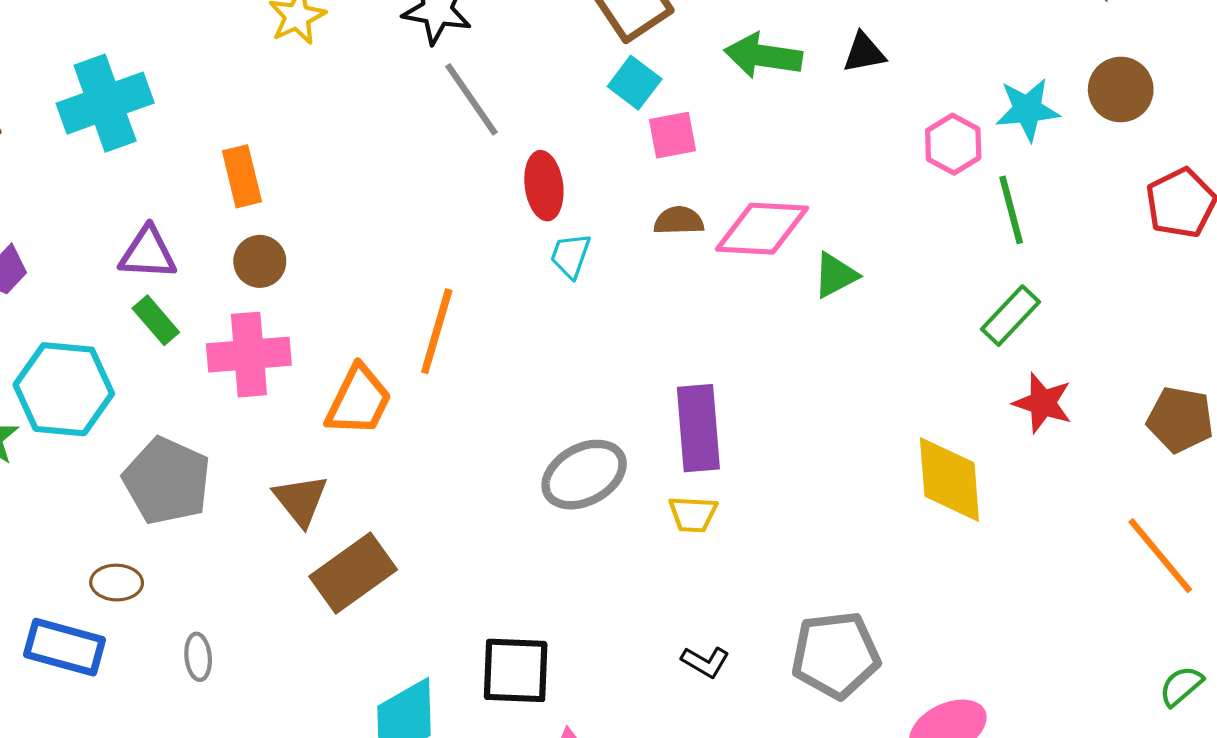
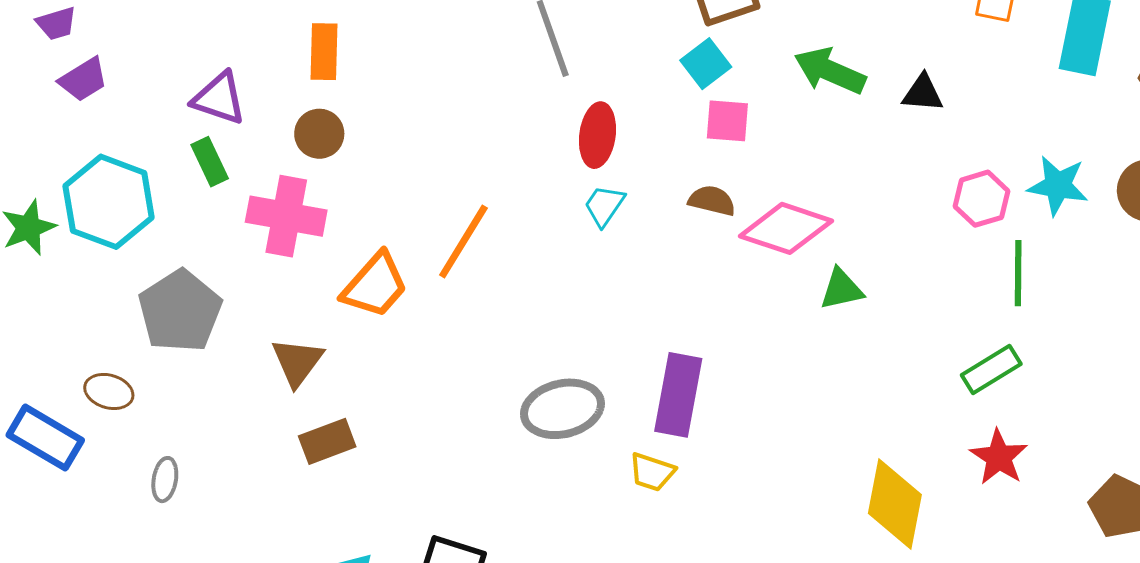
brown rectangle: (353, 573) -> (327, 441), size x0.7

